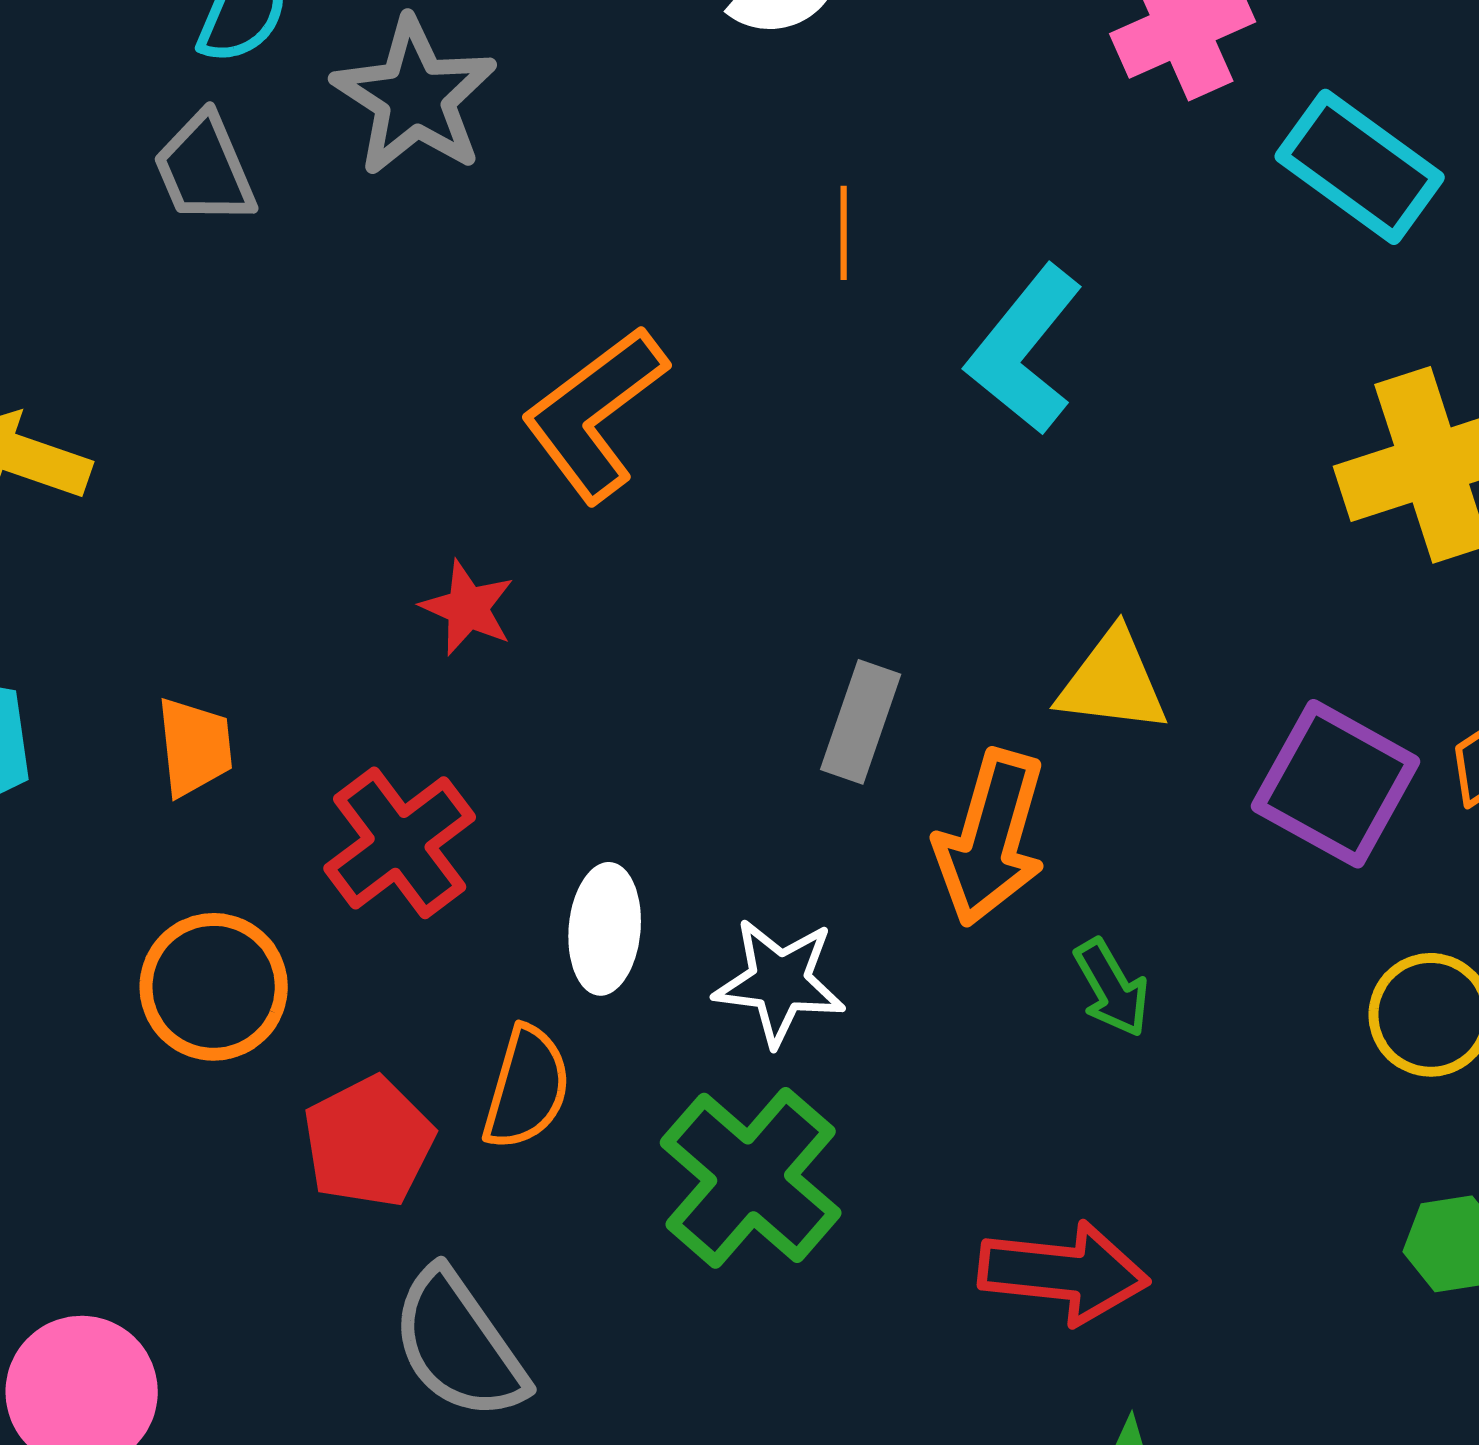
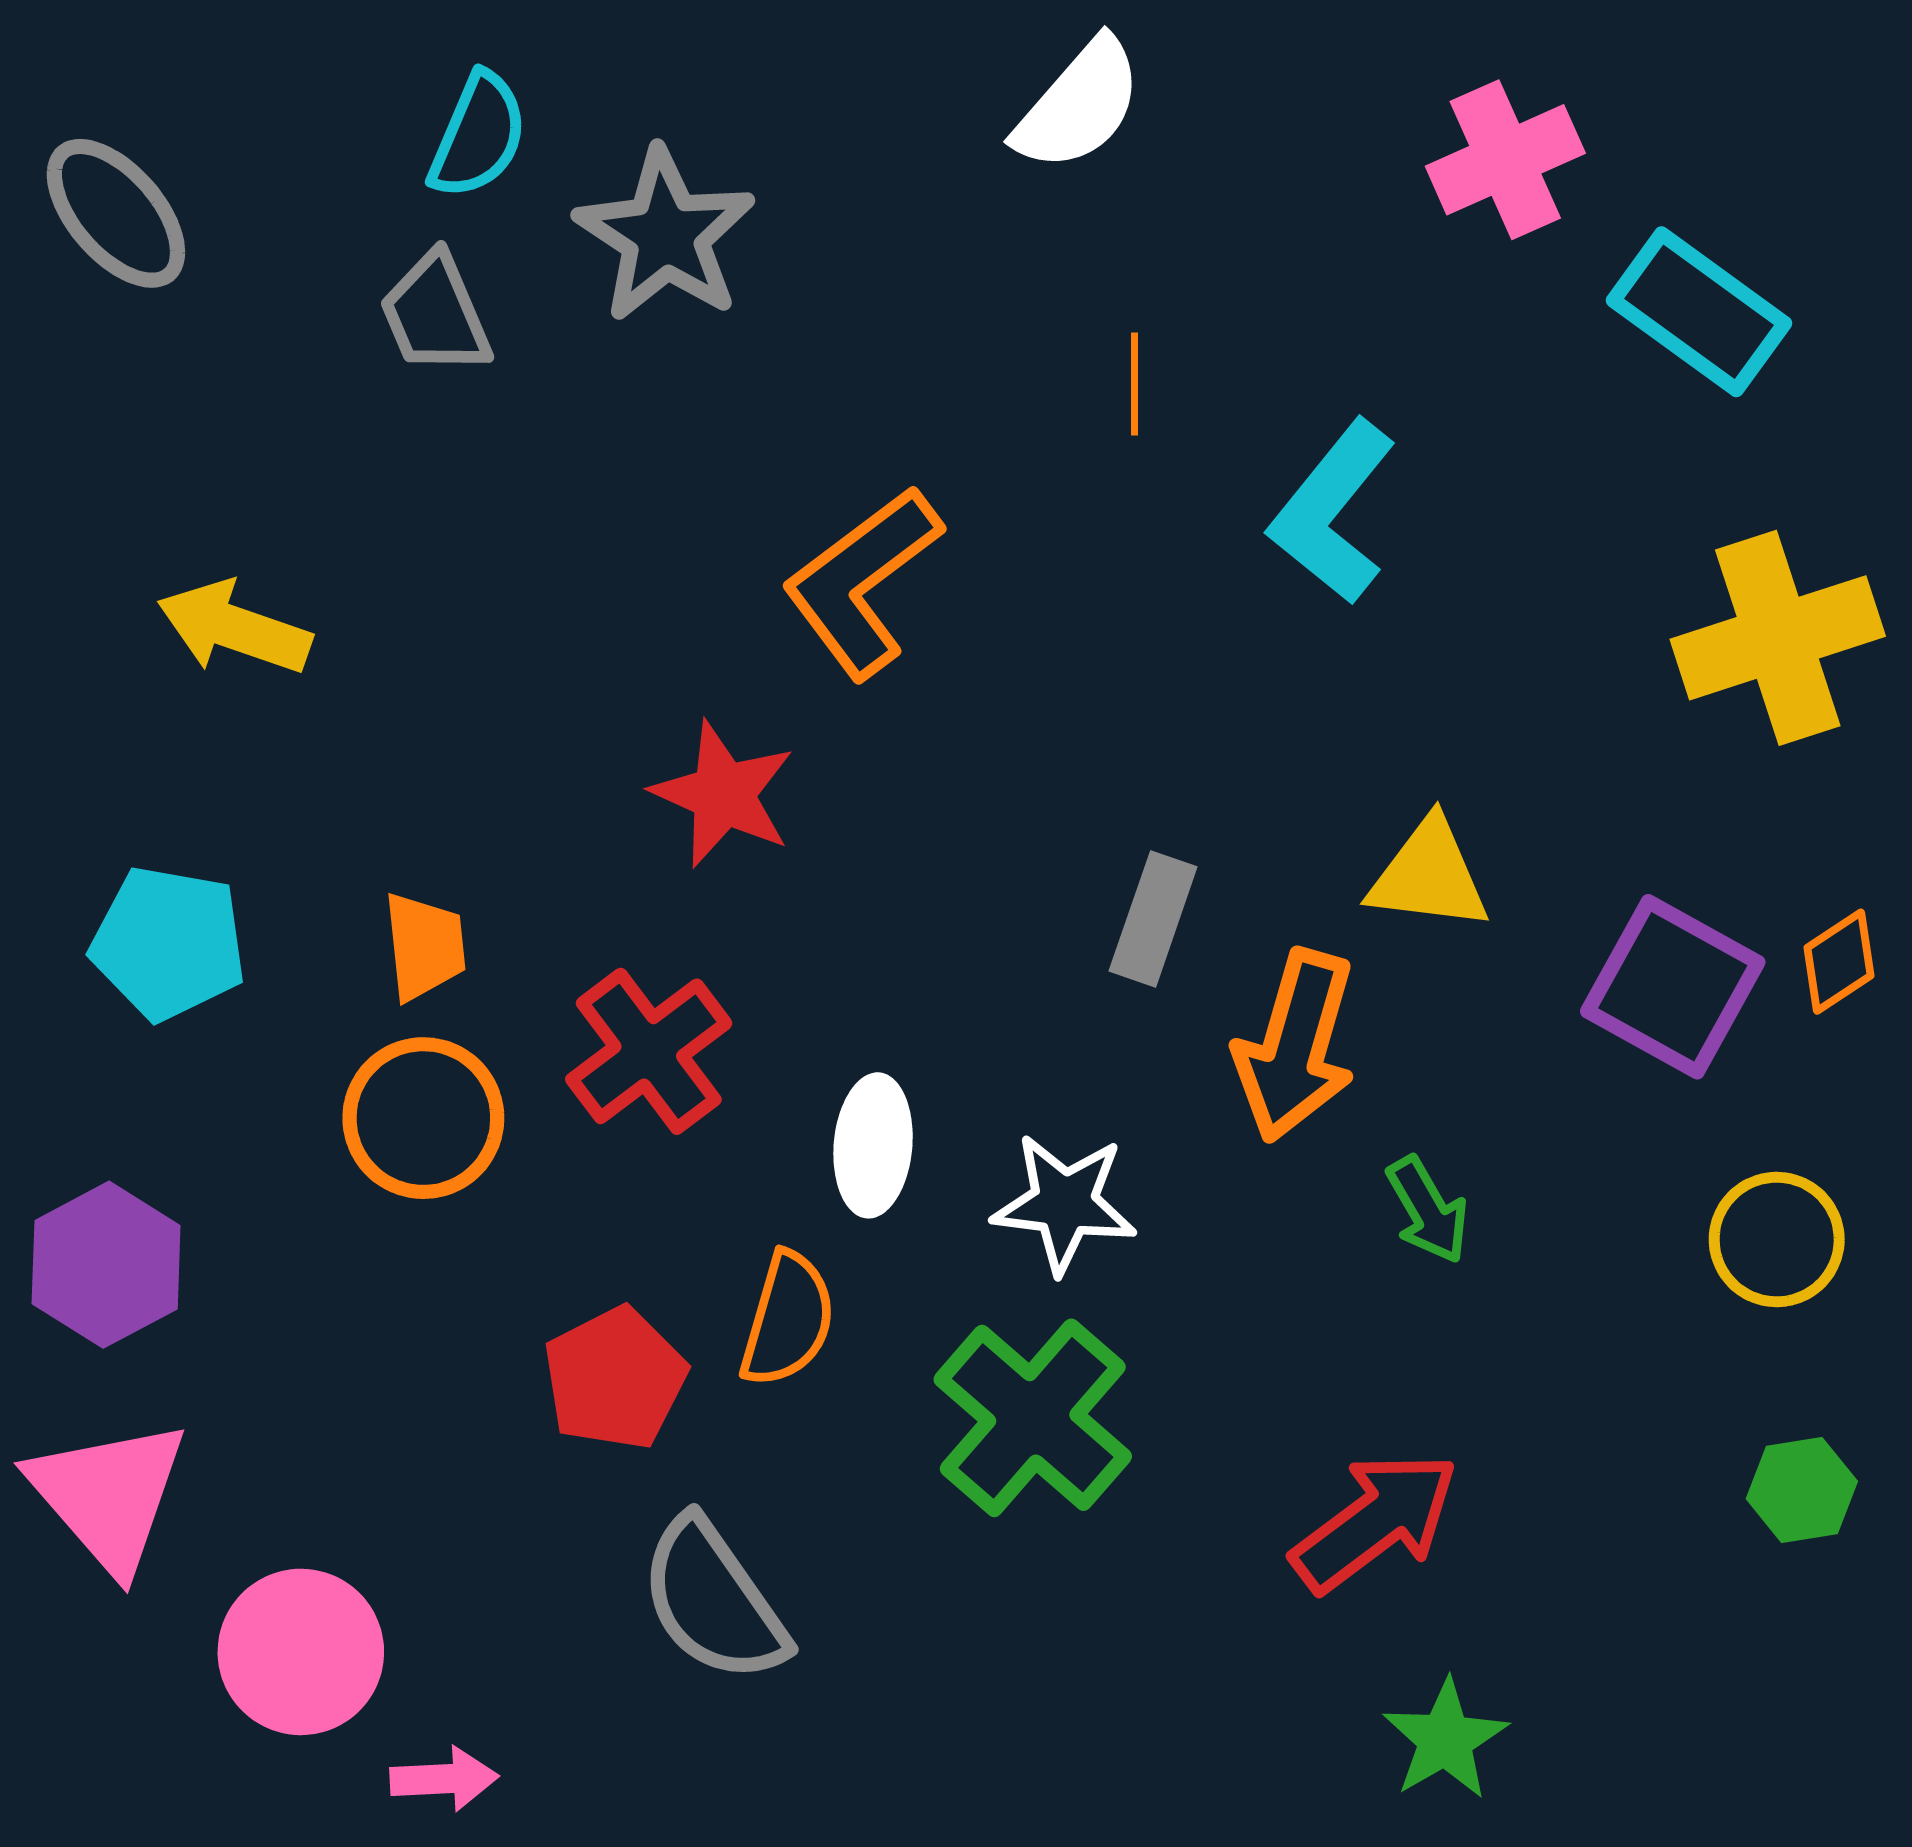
red star: (468, 608) -> (723, 794), size x1.4
orange circle: (214, 987) -> (423, 1118), moved
red arrow: (1064, 1273) -> (1375, 1522), turned -43

